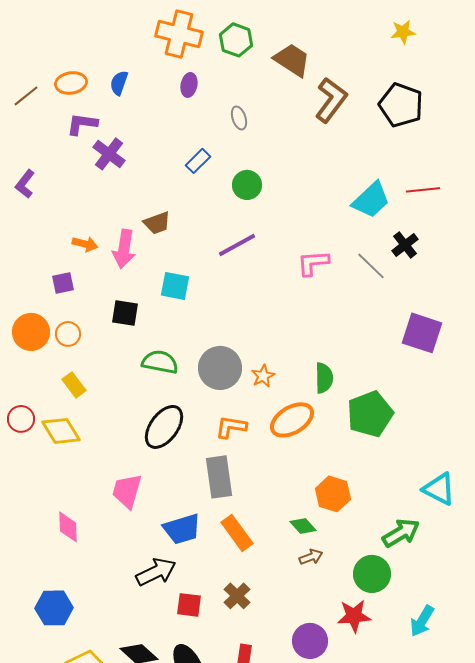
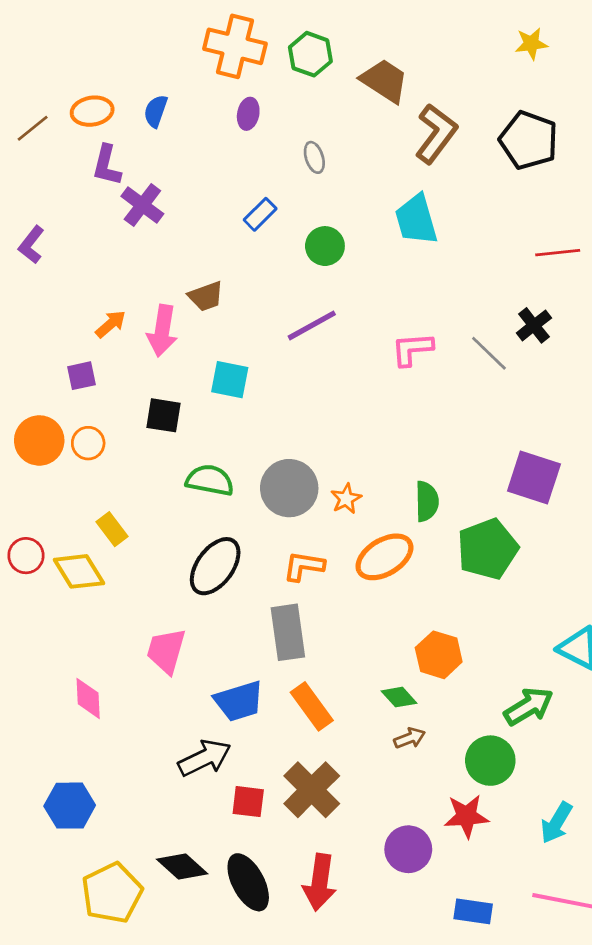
purple L-shape: (82, 124) -> (107, 165), turned -84
cyan trapezoid: (371, 200) -> (416, 220), moved, turned 117
orange arrow: (85, 244) -> (111, 324), turned -55
purple square: (422, 333) -> (534, 478), moved
yellow rectangle: (74, 385) -> (112, 529), moved
brown cross: (237, 596) -> (312, 790), size x1.6

